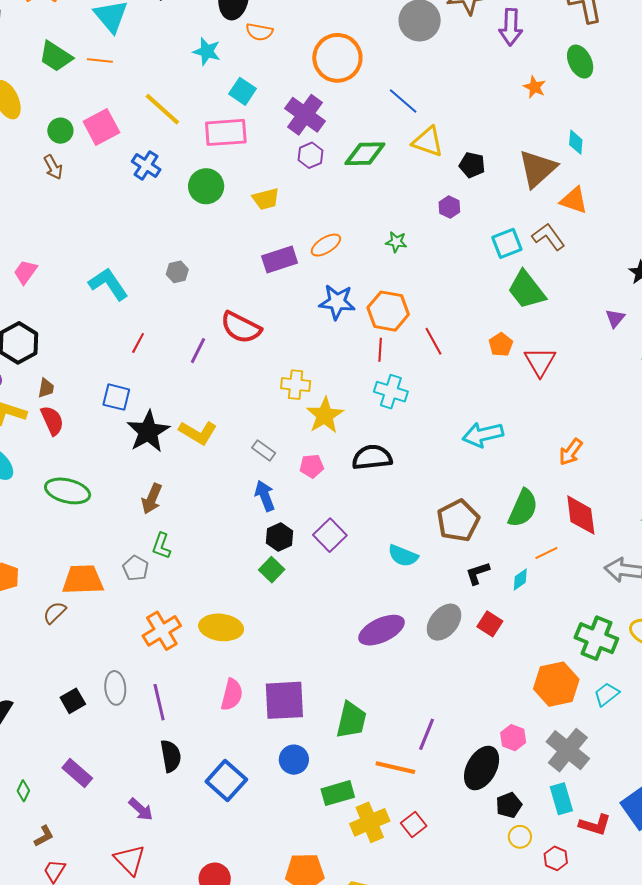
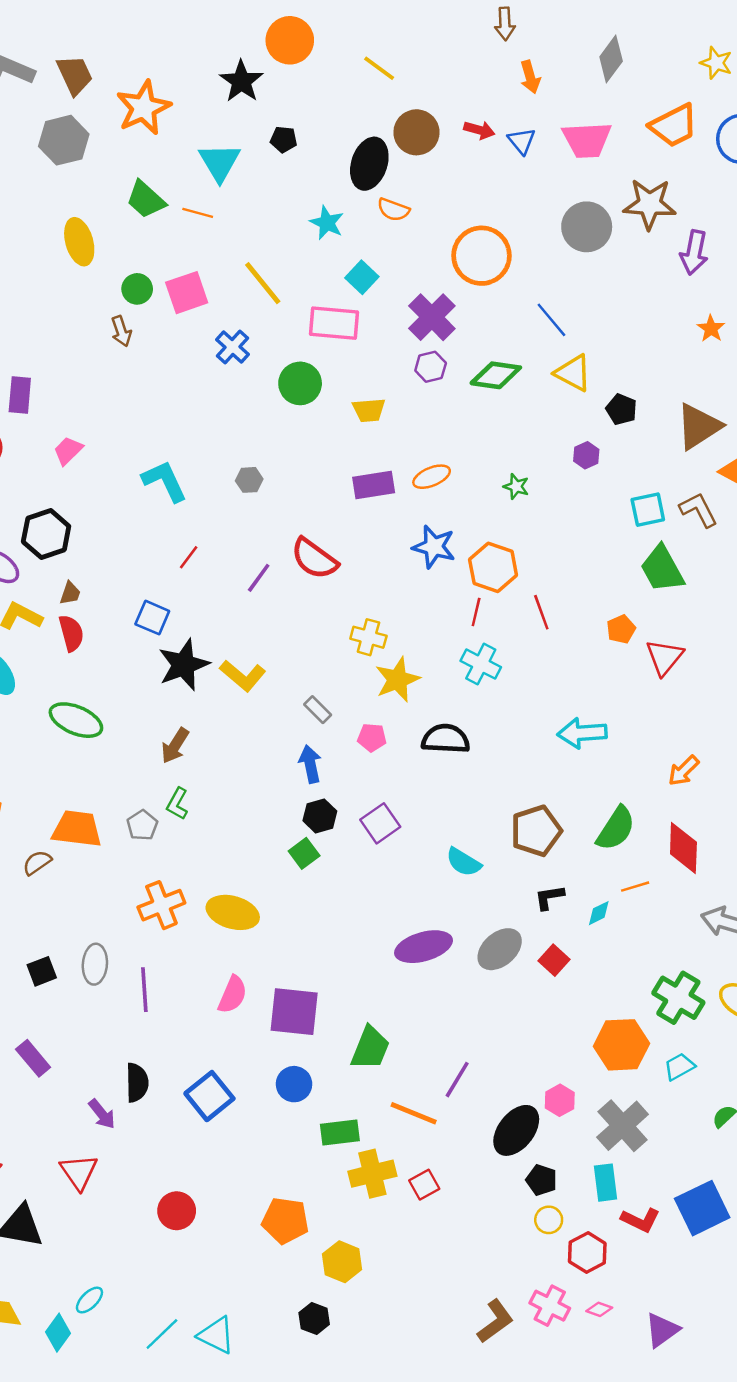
black semicircle: (171, 756) -> (137, 1083), moved
black pentagon: (509, 805) -> (542, 1180), turned 30
red hexagon: (556, 858) -> (587, 1253), size x1.4

